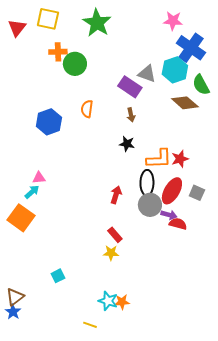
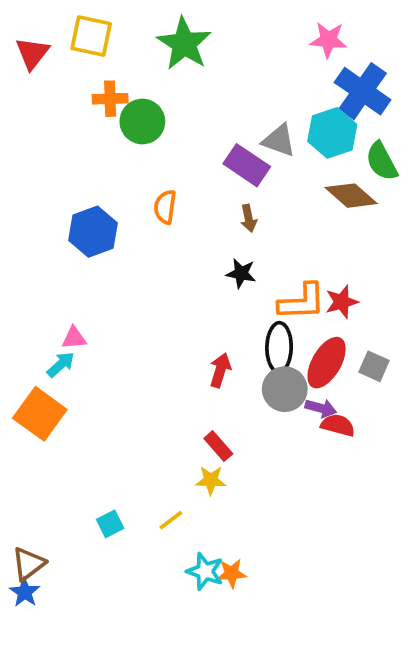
yellow line: (90, 325) -> (171, 520), moved, turned -56

